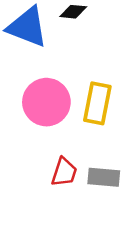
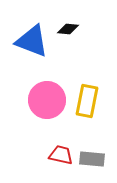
red trapezoid: (64, 172) -> (61, 155), turned -95

